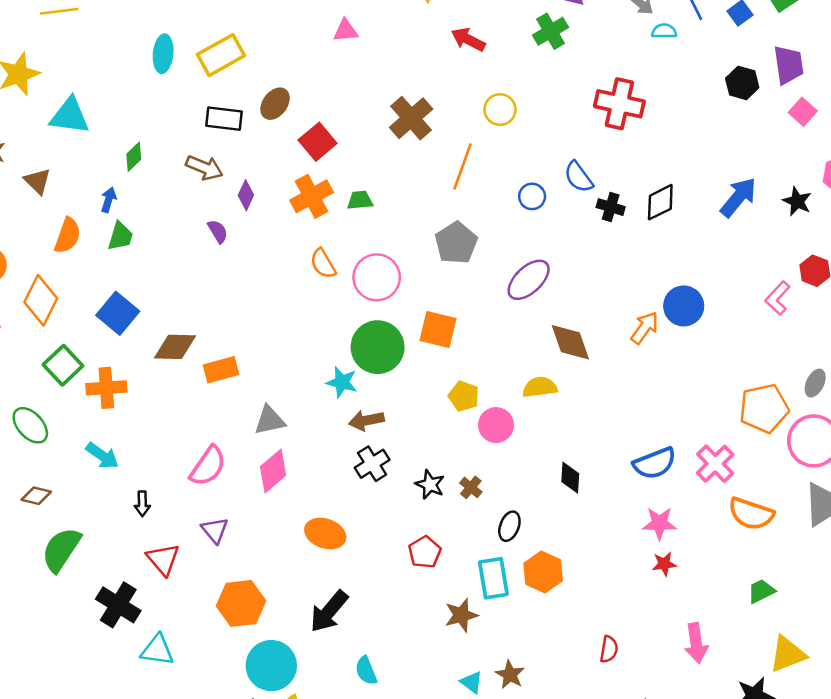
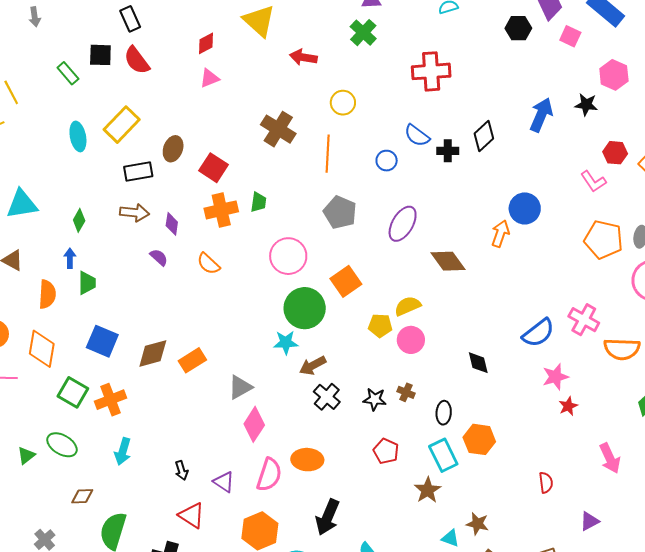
orange cross: (312, 196) -> (221, 210), turned 32
green trapezoid: (360, 200) -> (258, 202), turned 120
orange semicircle: (323, 264) -> (208, 264), moved
pink L-shape: (778, 298) -> (593, 181), turned -60
orange square: (438, 329) -> (346, 281), turned -32
yellow semicircle: (540, 387) -> (408, 306), moved
orange pentagon: (764, 408) -> (604, 240), moved, turned -30
cyan arrow: (102, 456) -> (123, 451), turned 88
pink semicircle: (208, 466) -> (269, 475), moved
black arrow: (142, 504) -> (181, 470), moved

